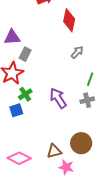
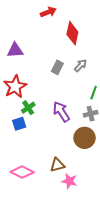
gray rectangle: (25, 54) -> (57, 67), moved
brown circle: (81, 143) -> (85, 138), moved

